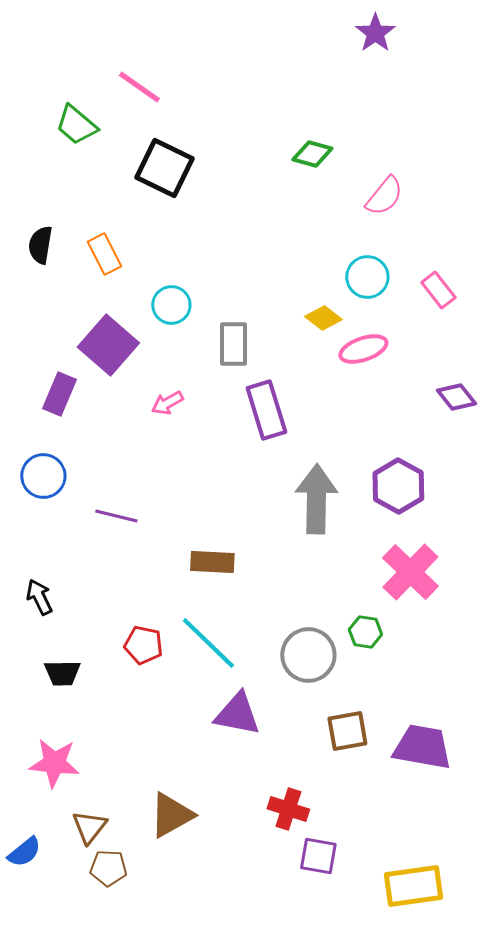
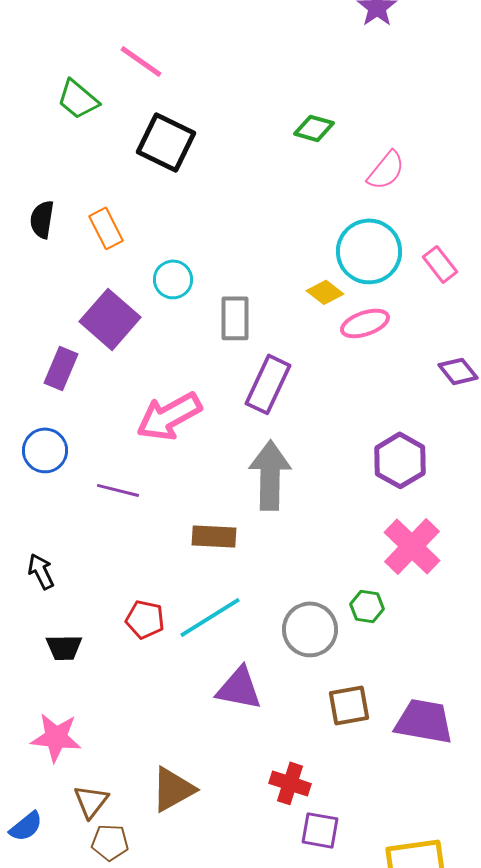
cyan circle: (367, 277) -> (369, 251), size x1.5
pink arrow: (167, 403) -> (169, 416), moved, size x2.0
purple rectangle: (266, 410) -> (268, 384), turned 42
gray arrow: (316, 499) -> (270, 475), moved
cyan line: (208, 643) -> (210, 617), turned -76

